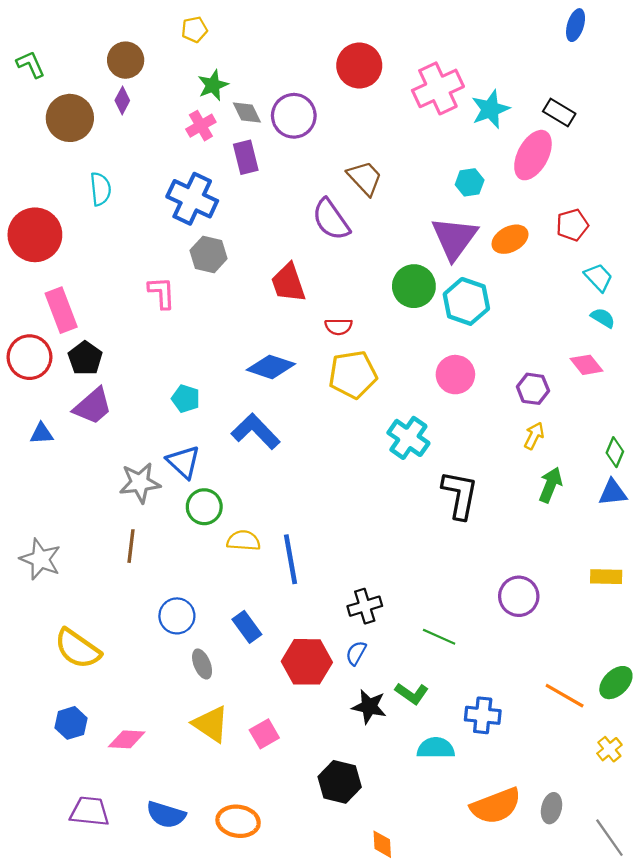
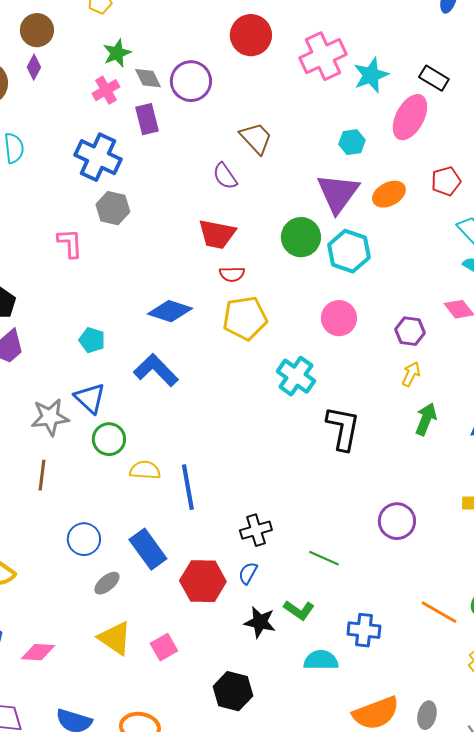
purple semicircle: (331, 220) -> (225, 176), size x0.7
red trapezoid: (288, 283) -> (217, 234), moved, turned -60
blue rectangle: (247, 627) -> (148, 549), size x1.4
gray ellipse: (202, 664) -> (107, 583), turned 72

